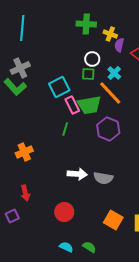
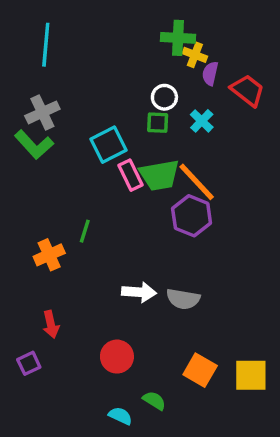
green cross: (86, 24) -> (178, 38), moved
orange line: (110, 93) -> (197, 182), moved
green line: (65, 129) -> (85, 231), moved
green semicircle: (89, 247) -> (154, 401), moved

